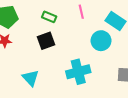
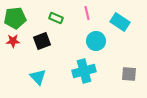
black square: (46, 41) -> (42, 41), moved
cyan circle: (101, 41) -> (96, 41), moved

